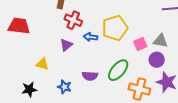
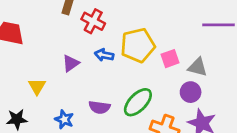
red cross: (73, 20) -> (93, 21), moved
pink square: (140, 44) -> (170, 59), moved
yellow triangle: (42, 64) -> (37, 86), turned 40

